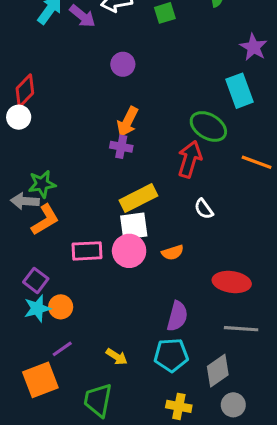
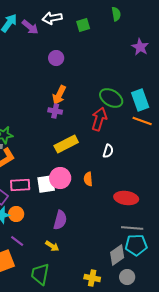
cyan rectangle: (239, 91) -> (140, 100), moved
white semicircle: (204, 209) -> (108, 151), turned -128
white square: (134, 226) -> (46, 184), moved
pink rectangle: (87, 251) -> (20, 185), moved
orange semicircle: (173, 252) -> (88, 179), turned 104
purple semicircle: (177, 316) -> (60, 220), moved
purple line: (62, 349) -> (17, 241), turned 72
cyan pentagon: (171, 355) -> (136, 245), moved

